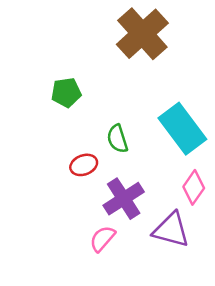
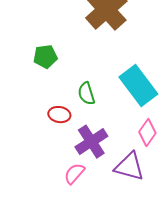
red ellipse: (84, 165) -> (59, 115), turned 30

